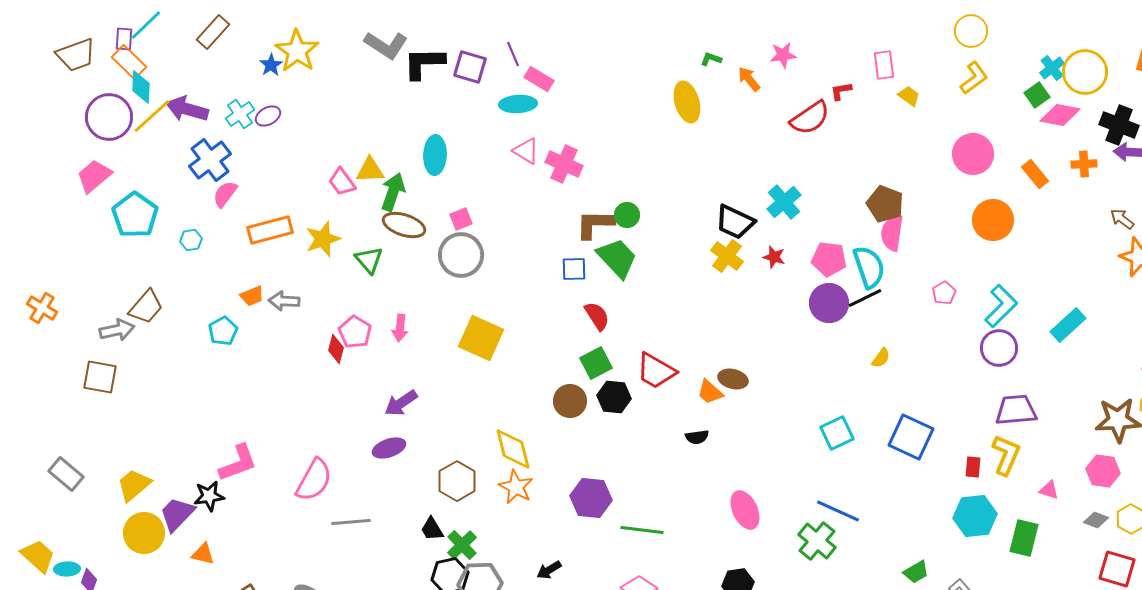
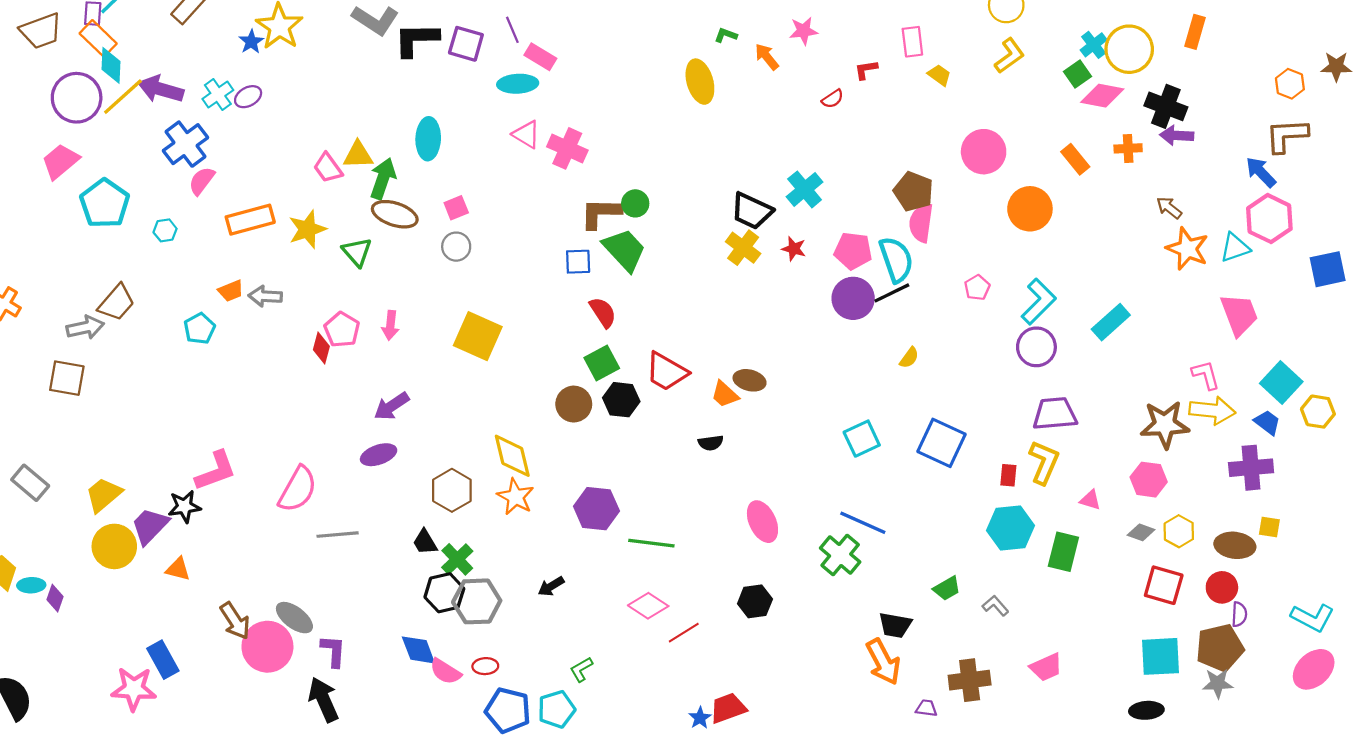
red semicircle: (810, 118) -> (833, 99), size x0.5
pink circle: (973, 154) -> (984, 152), moved
gray circle: (461, 255) -> (456, 247), size x0.6

